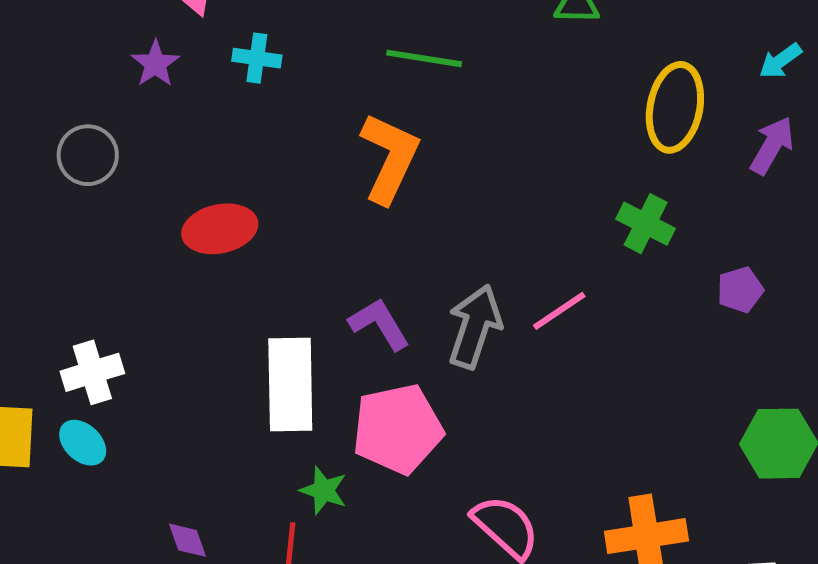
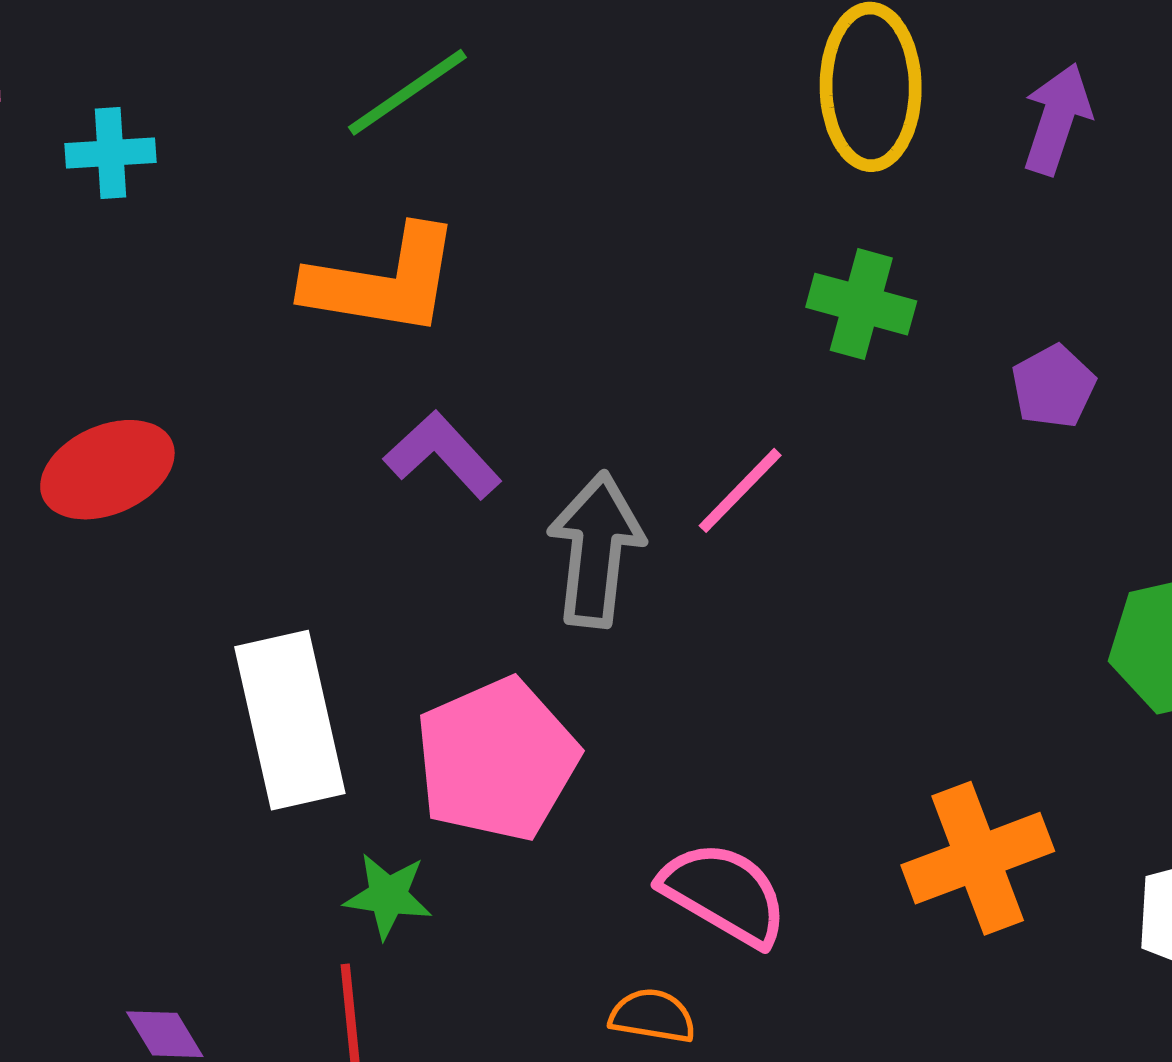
green line: (424, 58) -> (407, 92), turned -32
orange L-shape: (390, 158) -> (383, 282), turned 86
purple L-shape: (379, 324) -> (443, 455), moved

